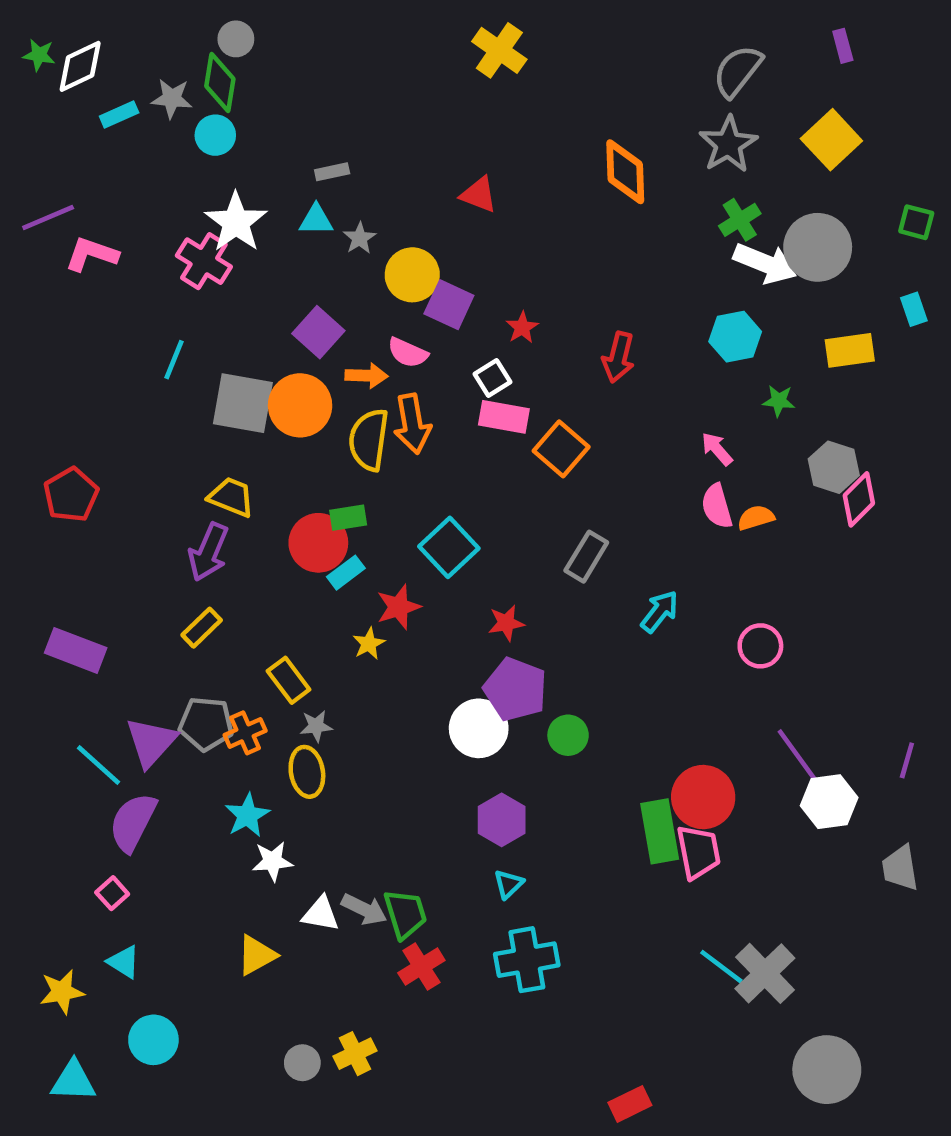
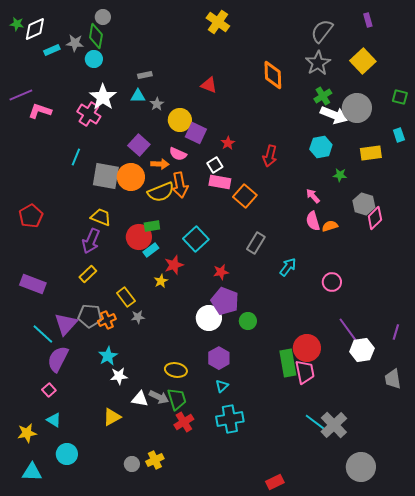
yellow semicircle: (369, 440) -> (161, 192), turned -120
yellow ellipse: (307, 772) -> (176, 370), moved, turned -70

